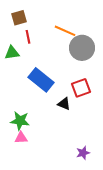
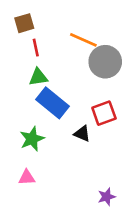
green triangle: (12, 53) -> (38, 77), moved
green star: (20, 121) -> (32, 139), moved, turned -30

